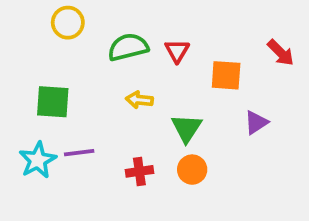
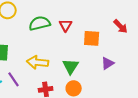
yellow arrow: (139, 100) -> (38, 62), moved, size x1.5
purple line: (79, 153) -> (14, 79), turned 63

